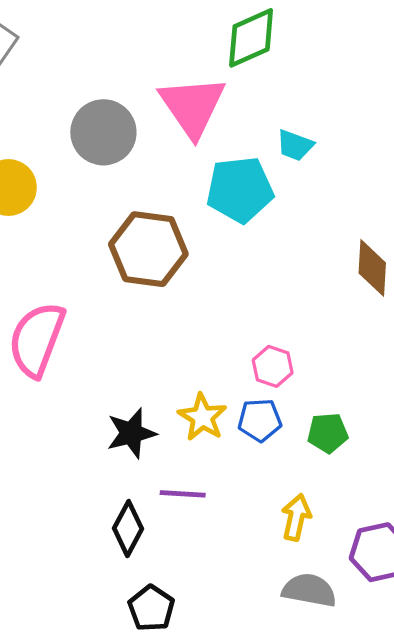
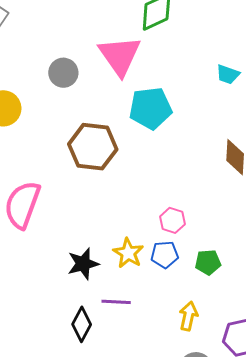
gray circle: (103, 132) -> (63, 73), size x0.7
cyan trapezoid: (295, 145) -> (228, 74), moved

